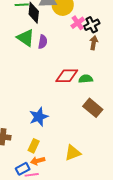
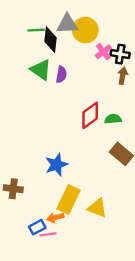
black cross: (92, 25) -> (120, 54), turned 35
red diamond: (67, 76) -> (90, 115), turned -35
yellow rectangle: (34, 146) -> (69, 200), moved, size x1.6
yellow triangle: (73, 153) -> (97, 208), turned 42

